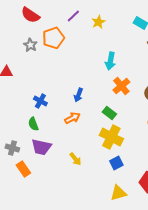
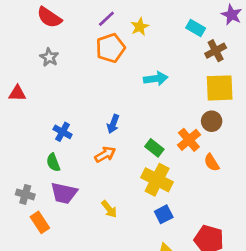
orange pentagon: (53, 38) -> (110, 48), moved
cyan arrow: (110, 61) -> (156, 79), turned -108
orange cross: (121, 86) -> (189, 140), moved

